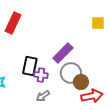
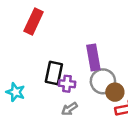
purple rectangle: (63, 53) -> (93, 57), turned -55

